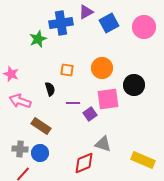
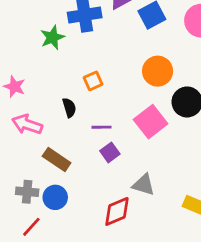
orange circle: (102, 68) -> (158, 71), moved
orange square: (67, 70) -> (93, 81), turned -32
pink square: (108, 99) -> (151, 122), turned -30
purple square: (90, 114) -> (110, 152), moved

